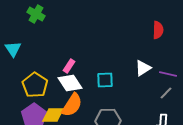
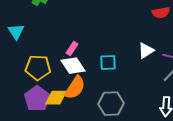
red semicircle: (158, 30) -> (161, 13), turned 78
yellow pentagon: (35, 85) -> (38, 68), turned -30

